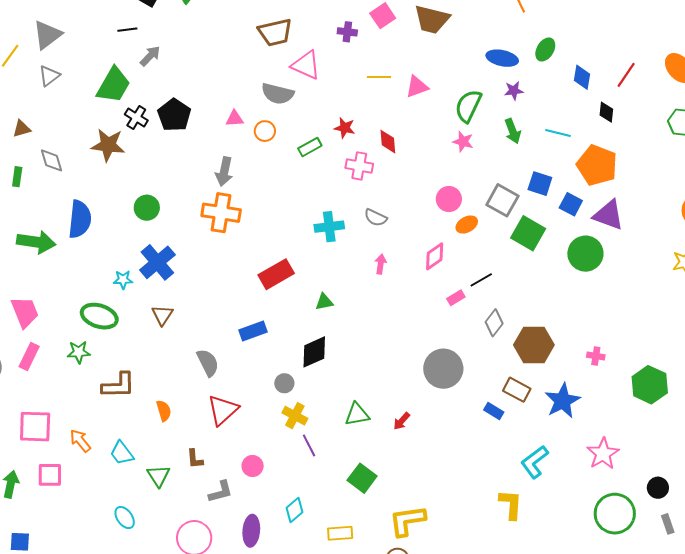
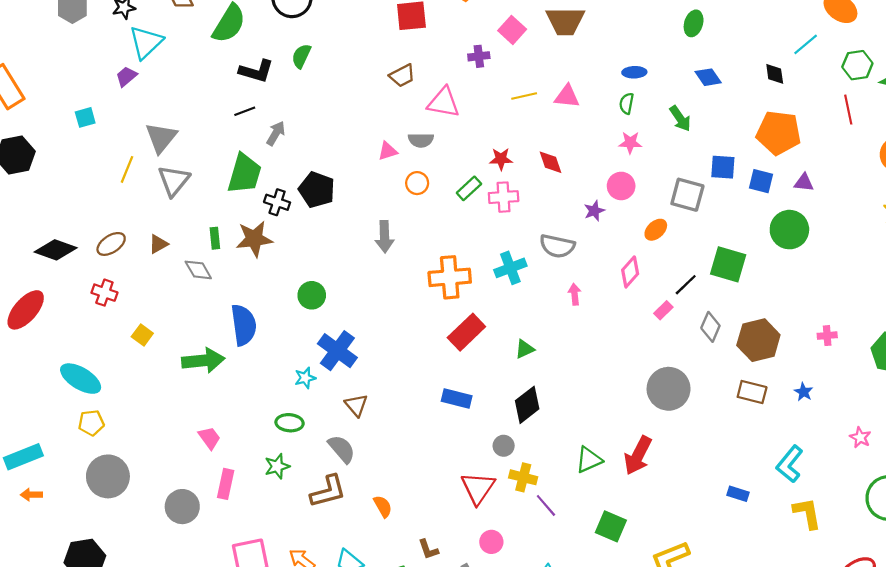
brown trapezoid: (275, 32) -> (402, 76), size x0.7
blue ellipse: (502, 58) -> (634, 72), moved, size x0.7
red line: (626, 75) -> (848, 110), moved, turned -32
gray triangle: (49, 76) -> (174, 181), size x1.4
blue diamond: (582, 77) -> (708, 77), moved, turned -30
pink triangle: (417, 87) -> (567, 96), turned 40
purple star: (514, 91) -> (594, 211), moved
gray semicircle: (278, 94) -> (421, 140), size x0.7
green semicircle: (468, 106) -> (627, 103), size x0.6
pink triangle: (235, 119) -> (388, 151), moved
cyan line: (558, 133) -> (806, 44), moved, turned -40
pink cross: (359, 166) -> (504, 197), moved
green rectangle: (17, 177) -> (215, 238), moved
pink circle: (449, 199) -> (621, 186), moved
orange cross: (221, 213) -> (450, 277), moved
purple triangle: (609, 215) -> (804, 183), size x0.6
gray semicircle: (376, 218) -> (557, 246), size x1.4
green square: (528, 233) -> (728, 264), moved
pink trapezoid: (25, 312) -> (209, 438), size x0.7
green ellipse: (99, 316) -> (290, 423), size x0.7
blue rectangle: (253, 331) -> (457, 398), turned 48
gray semicircle: (208, 363) -> (342, 449), moved
blue star: (563, 401) -> (803, 392), size x0.5
red triangle: (223, 410) -> (478, 488), moved
blue rectangle: (494, 411) -> (738, 494), moved
red arrow: (402, 421) -> (638, 455), size x1.8
pink star: (603, 454) -> (860, 437), size x0.6
yellow L-shape: (511, 504) -> (807, 513), moved

